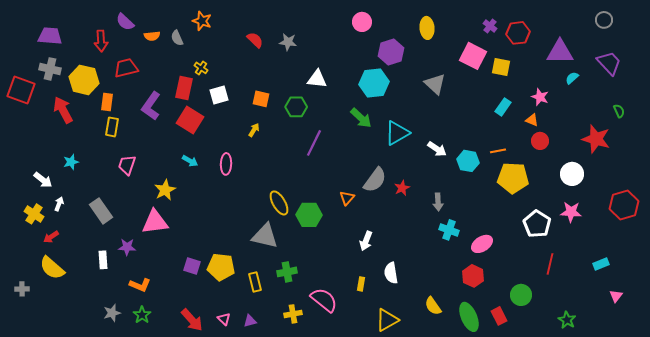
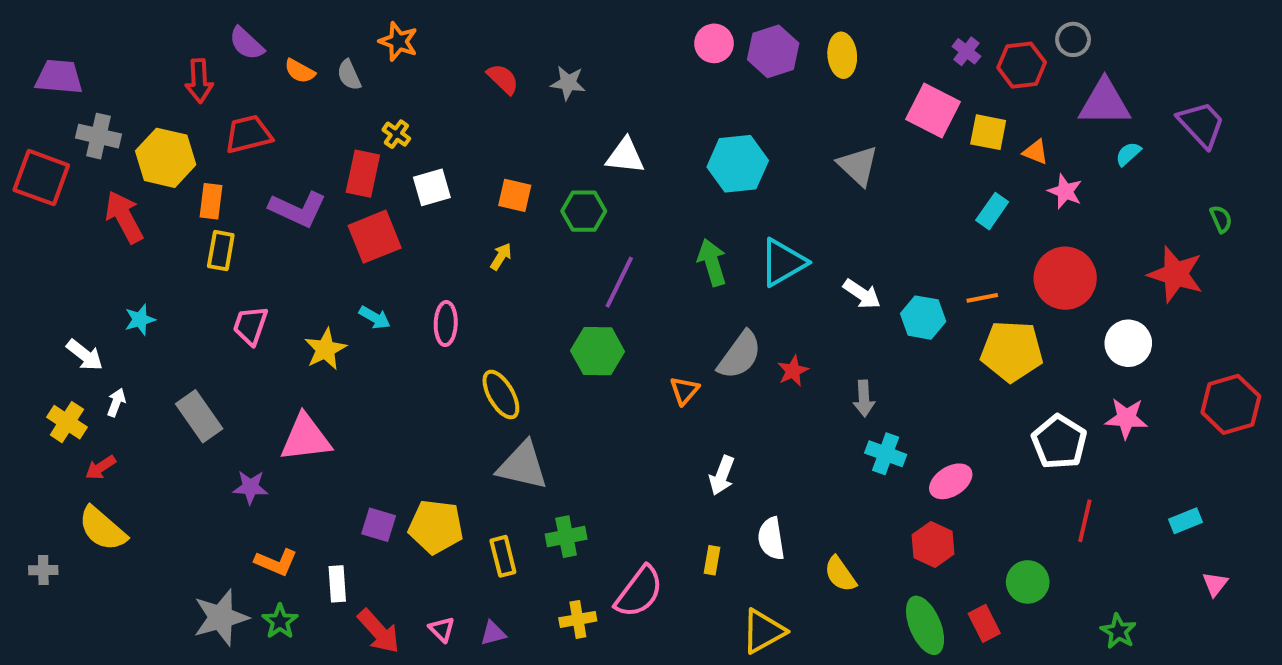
gray circle: (604, 20) -> (1073, 39), moved
purple trapezoid: (50, 36) -> (59, 77), moved
orange semicircle: (152, 36) -> (300, 71), turned 35
purple hexagon: (391, 52) -> (773, 51), moved
purple L-shape: (151, 106) -> (298, 209), turned -100
green arrow: (361, 118) -> (712, 262), moved, turned -150
red square: (190, 120) -> (375, 237), turned 36
orange triangle: (532, 120) -> (1036, 152), moved
red circle: (540, 141) -> (1065, 278), size x1.8
yellow star: (165, 190) -> (325, 349), moved
yellow ellipse: (279, 203) -> (501, 395), moved
green hexagon: (309, 215) -> (598, 351), moved
white rectangle: (103, 260) -> (337, 584), moved
pink semicircle: (324, 300) -> (639, 592), turned 88
yellow semicircle: (433, 306) -> (840, 574), moved
gray star: (112, 313) -> (221, 617), size x1.6

